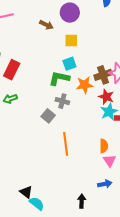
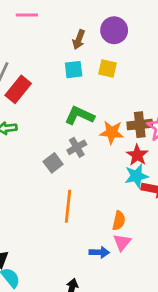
brown arrow: (46, 25) -> (79, 40), turned 72
cyan square: (69, 64) -> (74, 70), moved
gray cross: (62, 101) -> (77, 147), turned 32
blue arrow: (105, 184) -> (99, 252), moved

